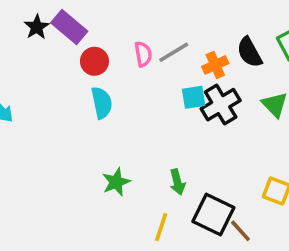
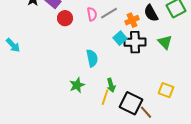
cyan square: (194, 97) -> (120, 38), turned -32
cyan semicircle: (102, 103) -> (92, 58), moved
black cross: (221, 105) -> (135, 42), turned 30
yellow line: (161, 227) -> (105, 97), moved

